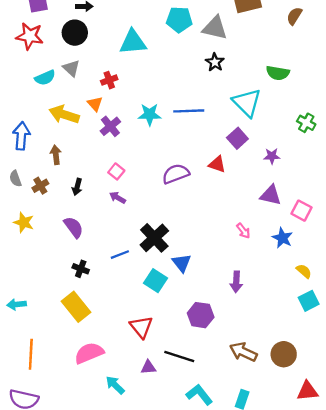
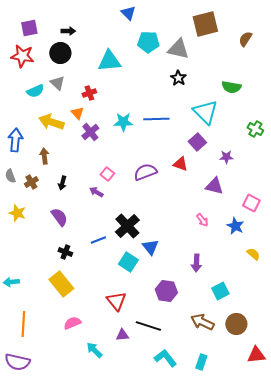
pink square: (116, 171) -> (107, 174), moved
purple triangle: (271, 195) -> (214, 186), moved
cyan square: (309, 301) -> (220, 291), moved
pink semicircle: (89, 353) -> (72, 323), size x0.7

